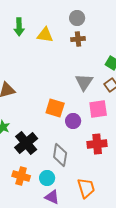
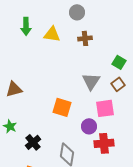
gray circle: (77, 18) -> (77, 12), moved
purple circle: (73, 121) -> (89, 126), moved
black cross: (26, 143) -> (33, 142), size x0.7

